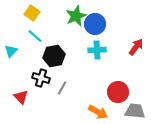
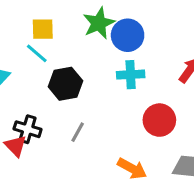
yellow square: (32, 13) -> (43, 29), moved, turned -35
black cross: (41, 78) -> (28, 129), moved
red circle: (118, 92) -> (159, 120), moved

